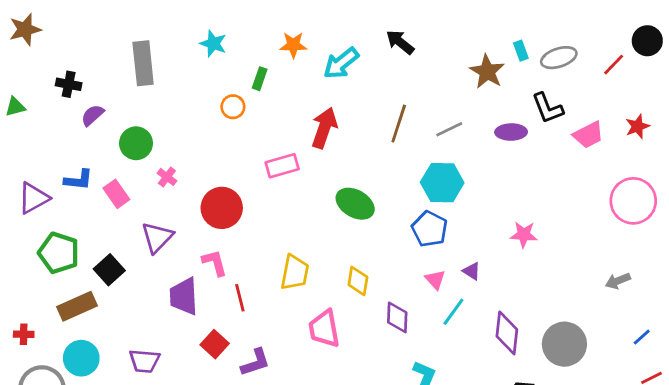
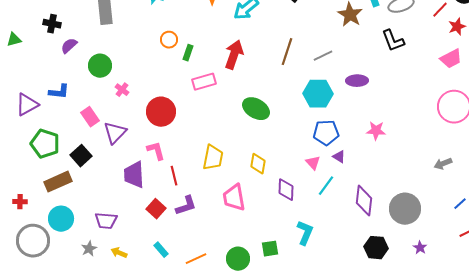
green rectangle: (260, 79) -> (188, 53), moved
red star: (637, 126) -> (457, 27), moved
purple ellipse: (511, 132) -> (357, 81), moved
pink trapezoid: (588, 135) -> (451, 59), moved
pink rectangle: (116, 194) -> (90, 117), moved
blue pentagon: (430, 229) -> (326, 133), moved, turned -30
purple L-shape: (255, 362) -> (186, 206), moved

